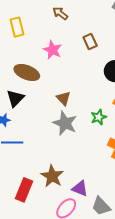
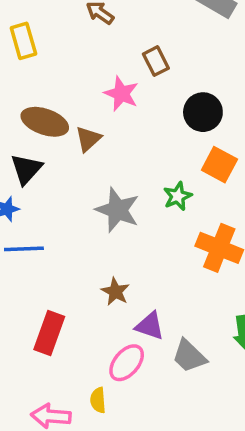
pink star: (52, 50) -> (121, 94), moved
brown triangle: (63, 98) -> (88, 139), moved, turned 35
brown star: (52, 176) -> (115, 292), moved, size x0.7

